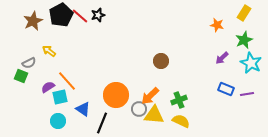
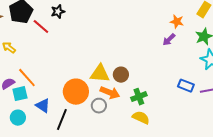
red line: (80, 16) -> (41, 27), moved
purple arrow: (222, 58) -> (169, 40), moved
brown circle: (161, 61) -> (121, 75), moved
orange arrow: (150, 96) -> (110, 93), turned -114
yellow triangle: (154, 115) -> (100, 74), moved

